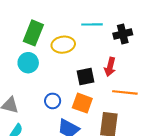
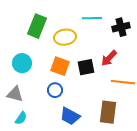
cyan circle: (28, 63) -> (22, 63), moved
red arrow: (110, 67) -> (109, 58), turned 30
orange square: (82, 103) -> (60, 66), moved

